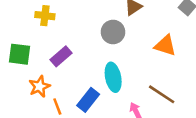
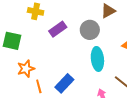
purple rectangle: (61, 56) -> (58, 29), moved
cyan ellipse: (113, 77) -> (97, 59), moved

